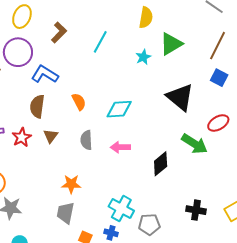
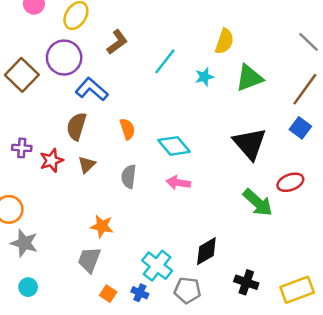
cyan star: (143, 57) -> (204, 77), moved
cyan diamond: (119, 109) -> (174, 146), turned 44
pink arrow: (120, 147) -> (178, 183), moved
black diamond: (161, 164) -> (206, 251), moved

